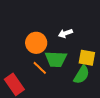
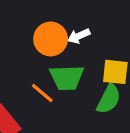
orange circle: (36, 43) -> (51, 39), moved

